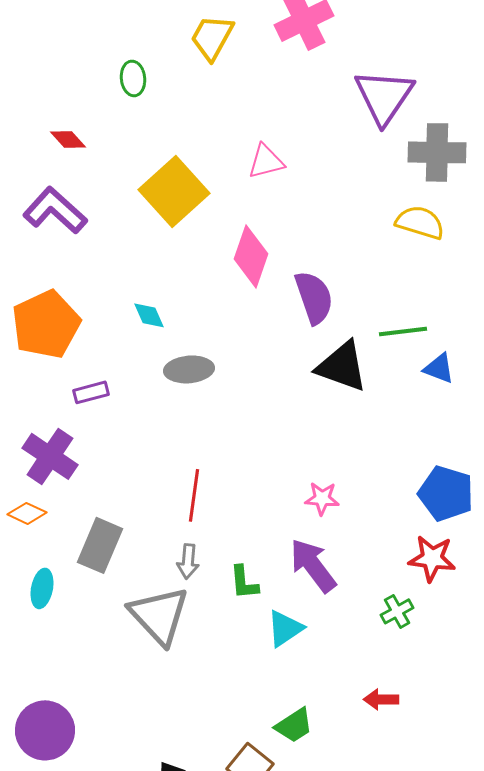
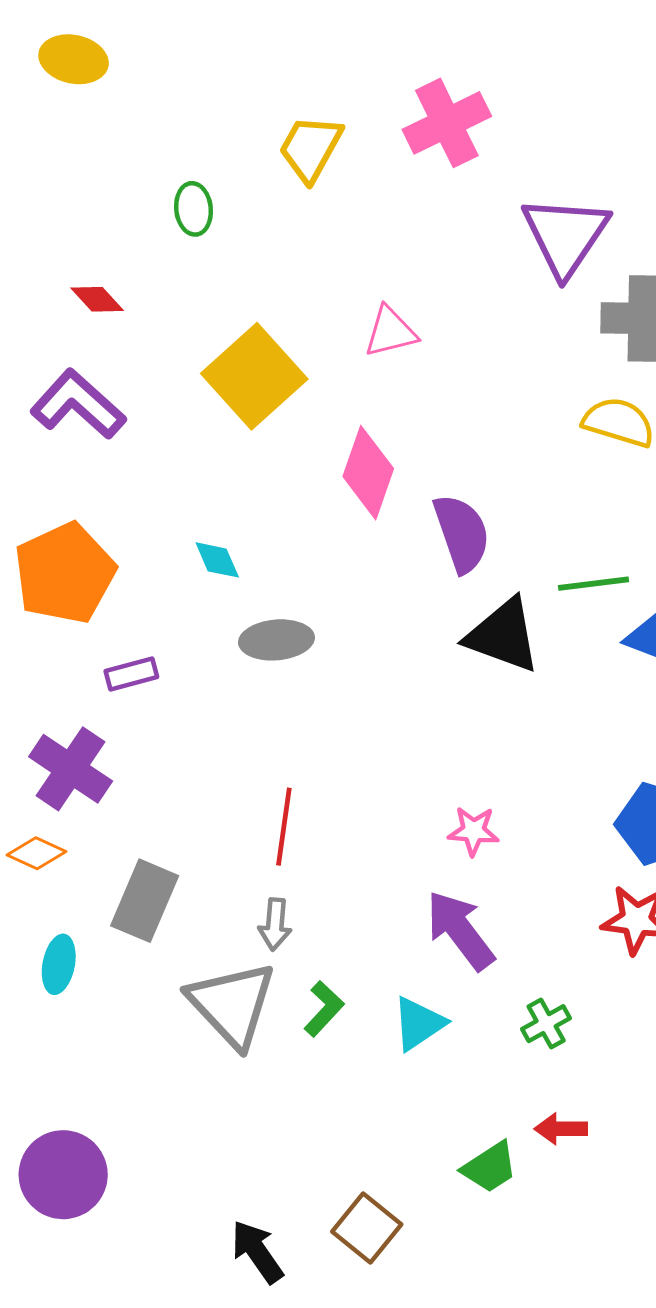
green L-shape: (244, 582) -> (324, 1009), moved, turned -132
green cross: (397, 611) -> (546, 1024), moved
green trapezoid: (294, 725) -> (490, 1167), moved

